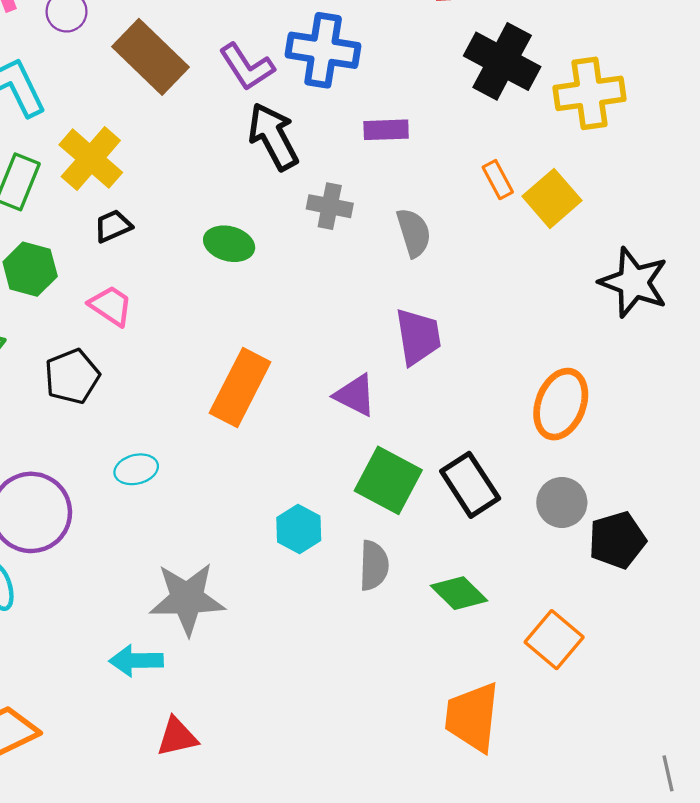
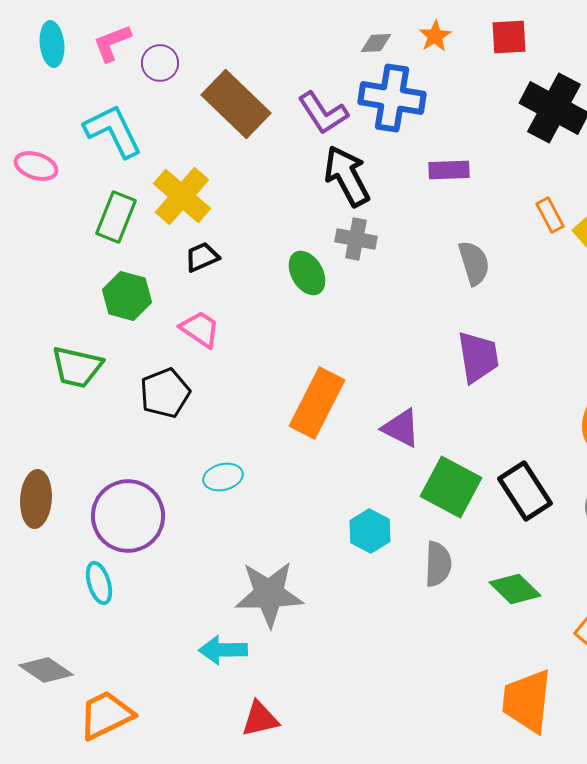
gray cross: (330, 206) -> (356, 239), moved
green ellipse: (229, 244) -> (307, 273), turned 45
purple triangle: (355, 395) -> (401, 428), moved

